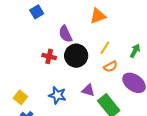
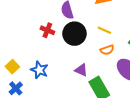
yellow line: (105, 48) -> (104, 30), turned 72
blue star: (57, 95) -> (39, 70), moved

